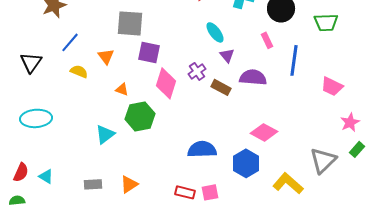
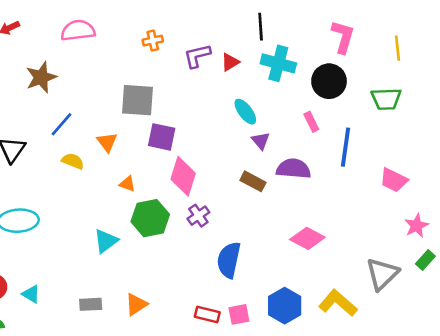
purple cross: (197, 71) -> (198, 216), moved
blue semicircle: (202, 149) -> (229, 260), turned -76
blue hexagon: (246, 163) -> (285, 306), moved

